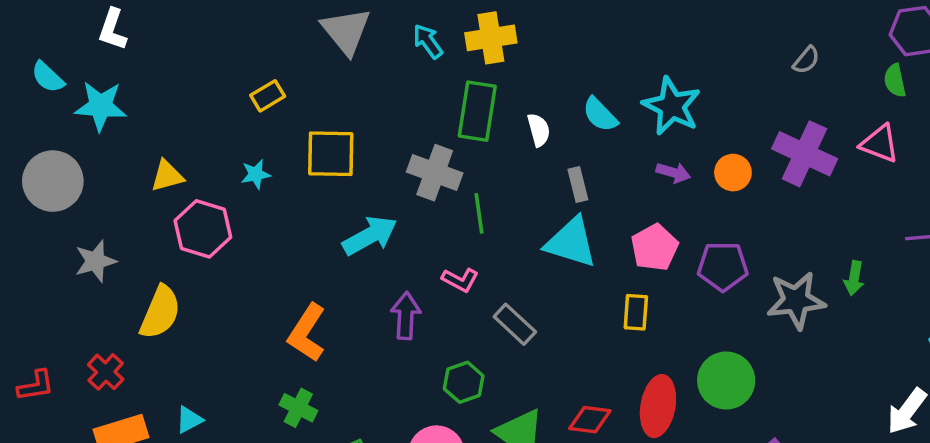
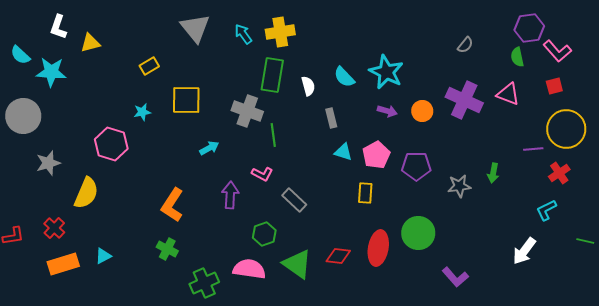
yellow triangle: (167, 176) -> (90, 43), moved
cyan arrow: (370, 236) -> (209, 148), size x0.6
cyan triangle: (571, 242) -> (343, 152), moved, size x0.6
gray star: (796, 300) -> (459, 186), size x0.7

